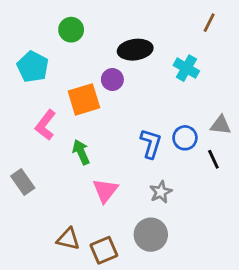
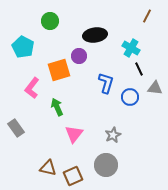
blue L-shape: (151, 144) -> (106, 83), moved
black line: (213, 159) -> (139, 69), moved

